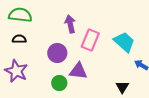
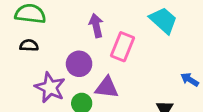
cyan trapezoid: (124, 42) -> (163, 20), moved
purple star: (16, 71) -> (50, 88), moved

